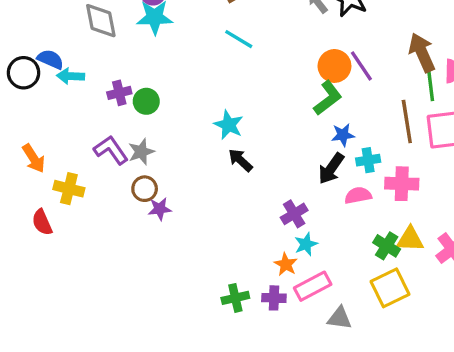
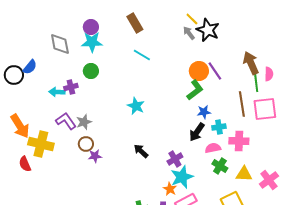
blue semicircle: (50, 59) -> (30, 67), turned 105
cyan arrow: (71, 76) -> (57, 92), moved
green circle: (146, 101) -> (91, 71), moved
orange arrow: (34, 158) -> (20, 126), size x1.4
black arrow: (240, 160) -> (141, 151), moved
yellow cross: (69, 189) -> (41, 144), size x1.4
cyan star: (306, 244) -> (182, 177), size x1.6
green cross: (387, 246) -> (220, 166), moved

